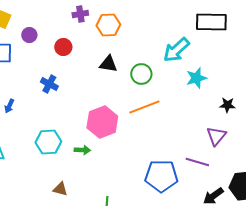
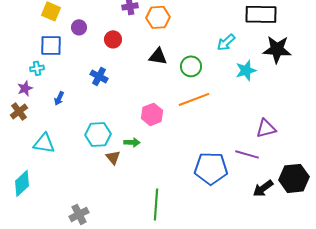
cyan arrow: (176, 50) -> (226, 42), size x0.7
black star: (227, 105) -> (277, 49), moved, size x1.8
pink hexagon: (102, 122) -> (152, 114), size x0.7
purple triangle: (216, 136) -> (266, 128), turned 35
brown triangle: (60, 189) -> (113, 157), moved, turned 35

